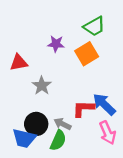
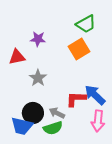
purple star: (56, 44) -> (38, 39), moved
pink arrow: (107, 133) -> (98, 121), turned 30
green semicircle: (58, 140) -> (53, 128), turned 48

